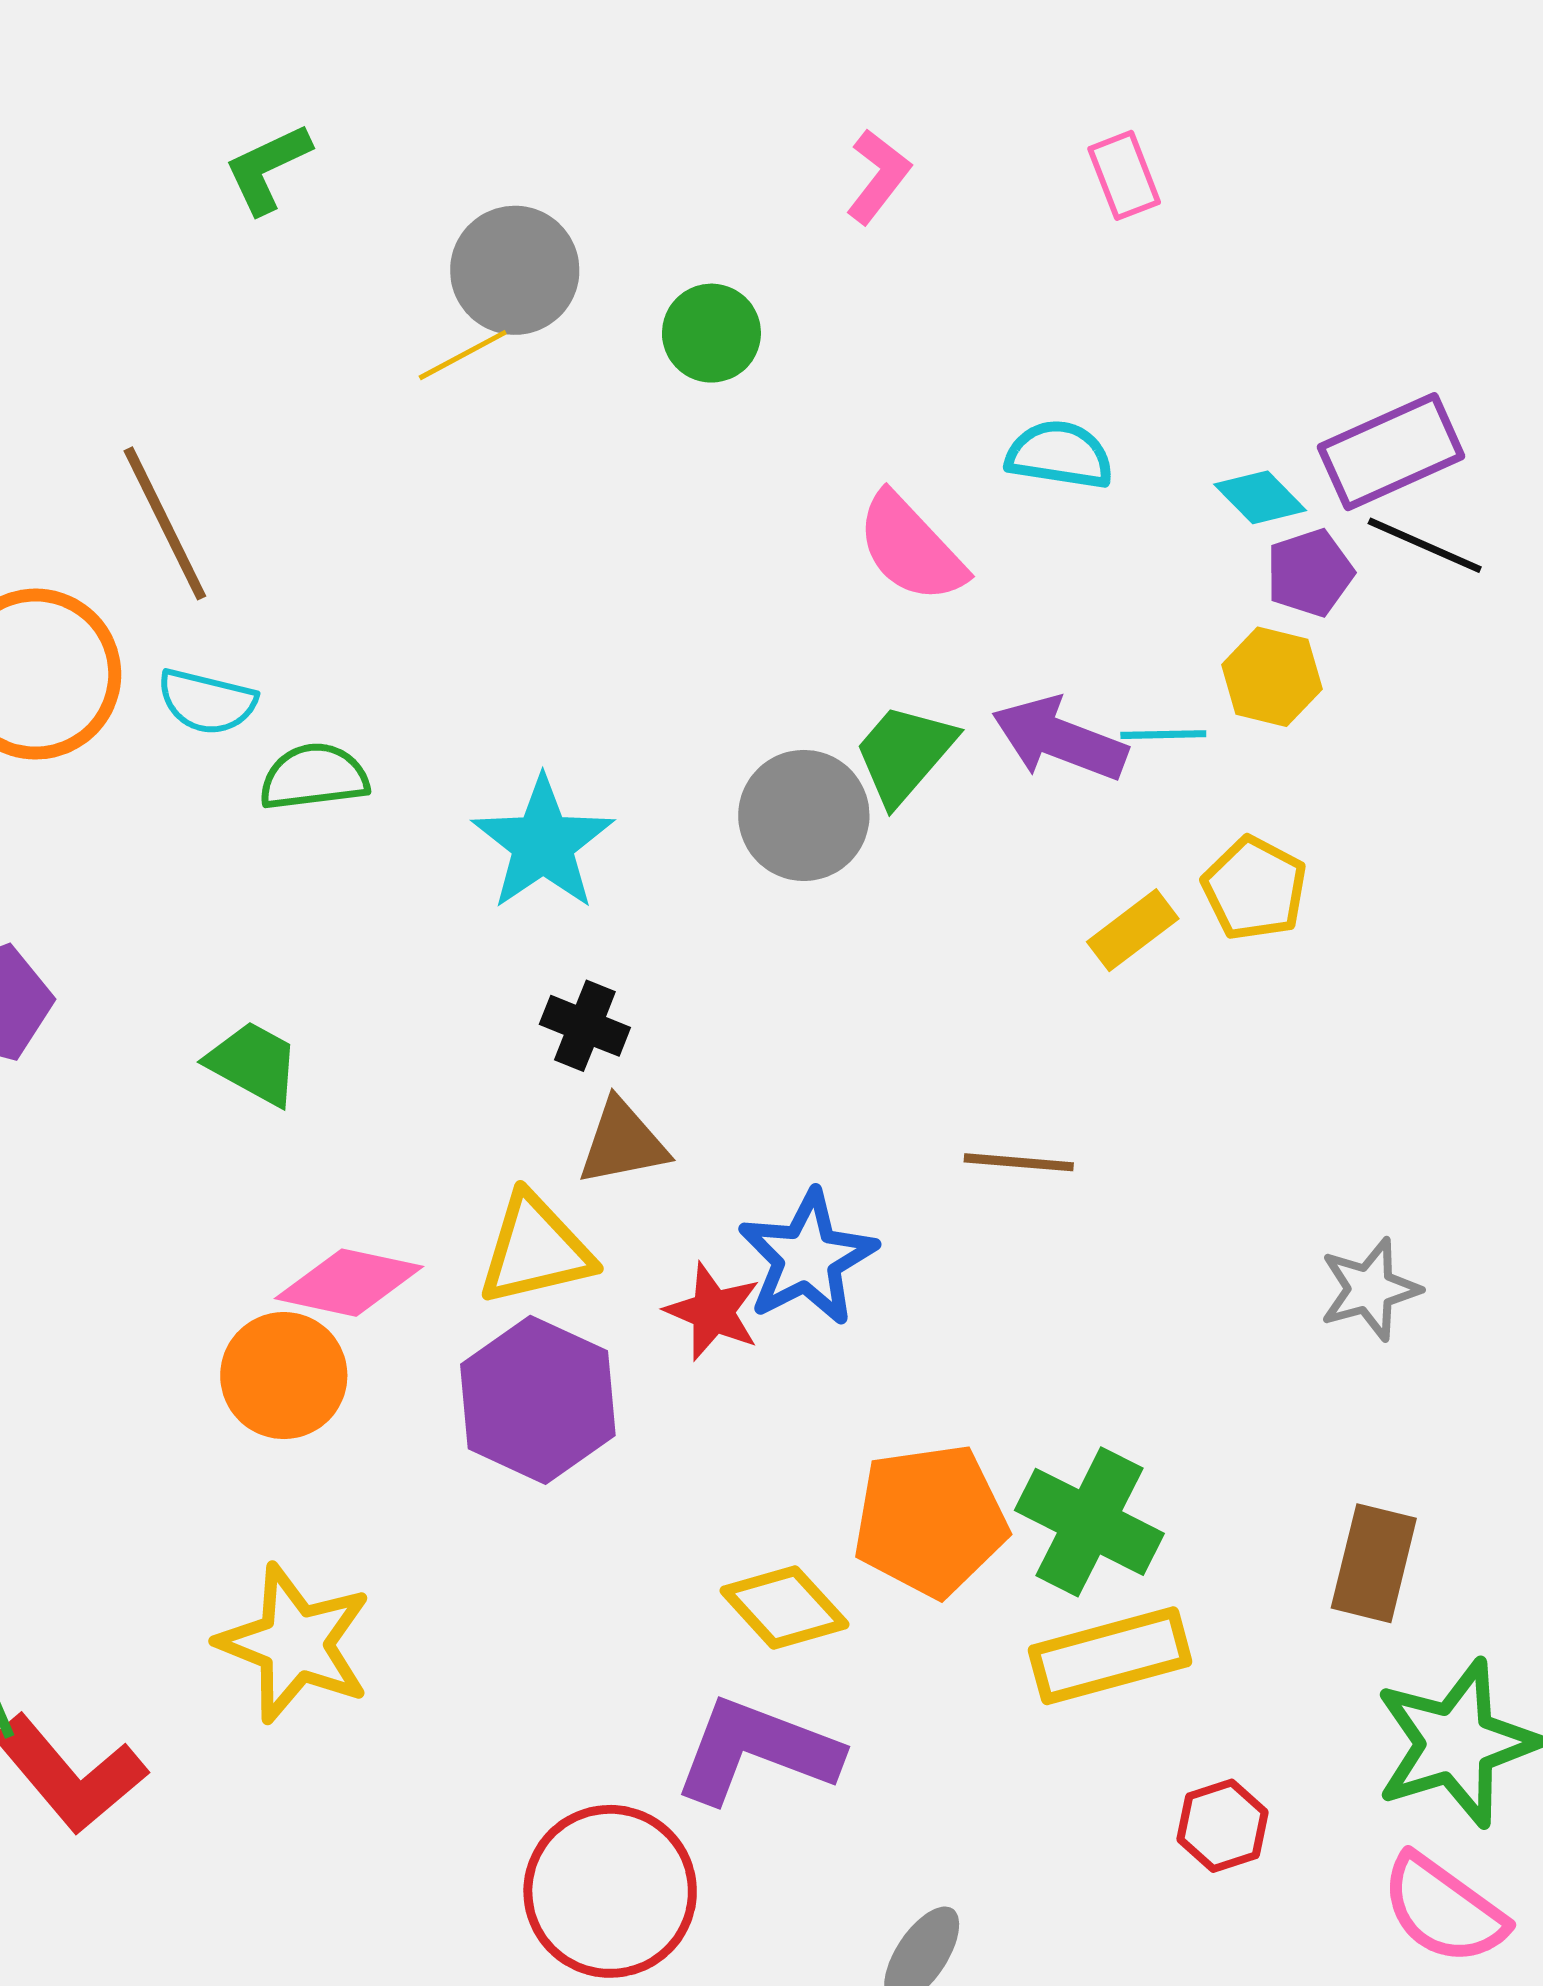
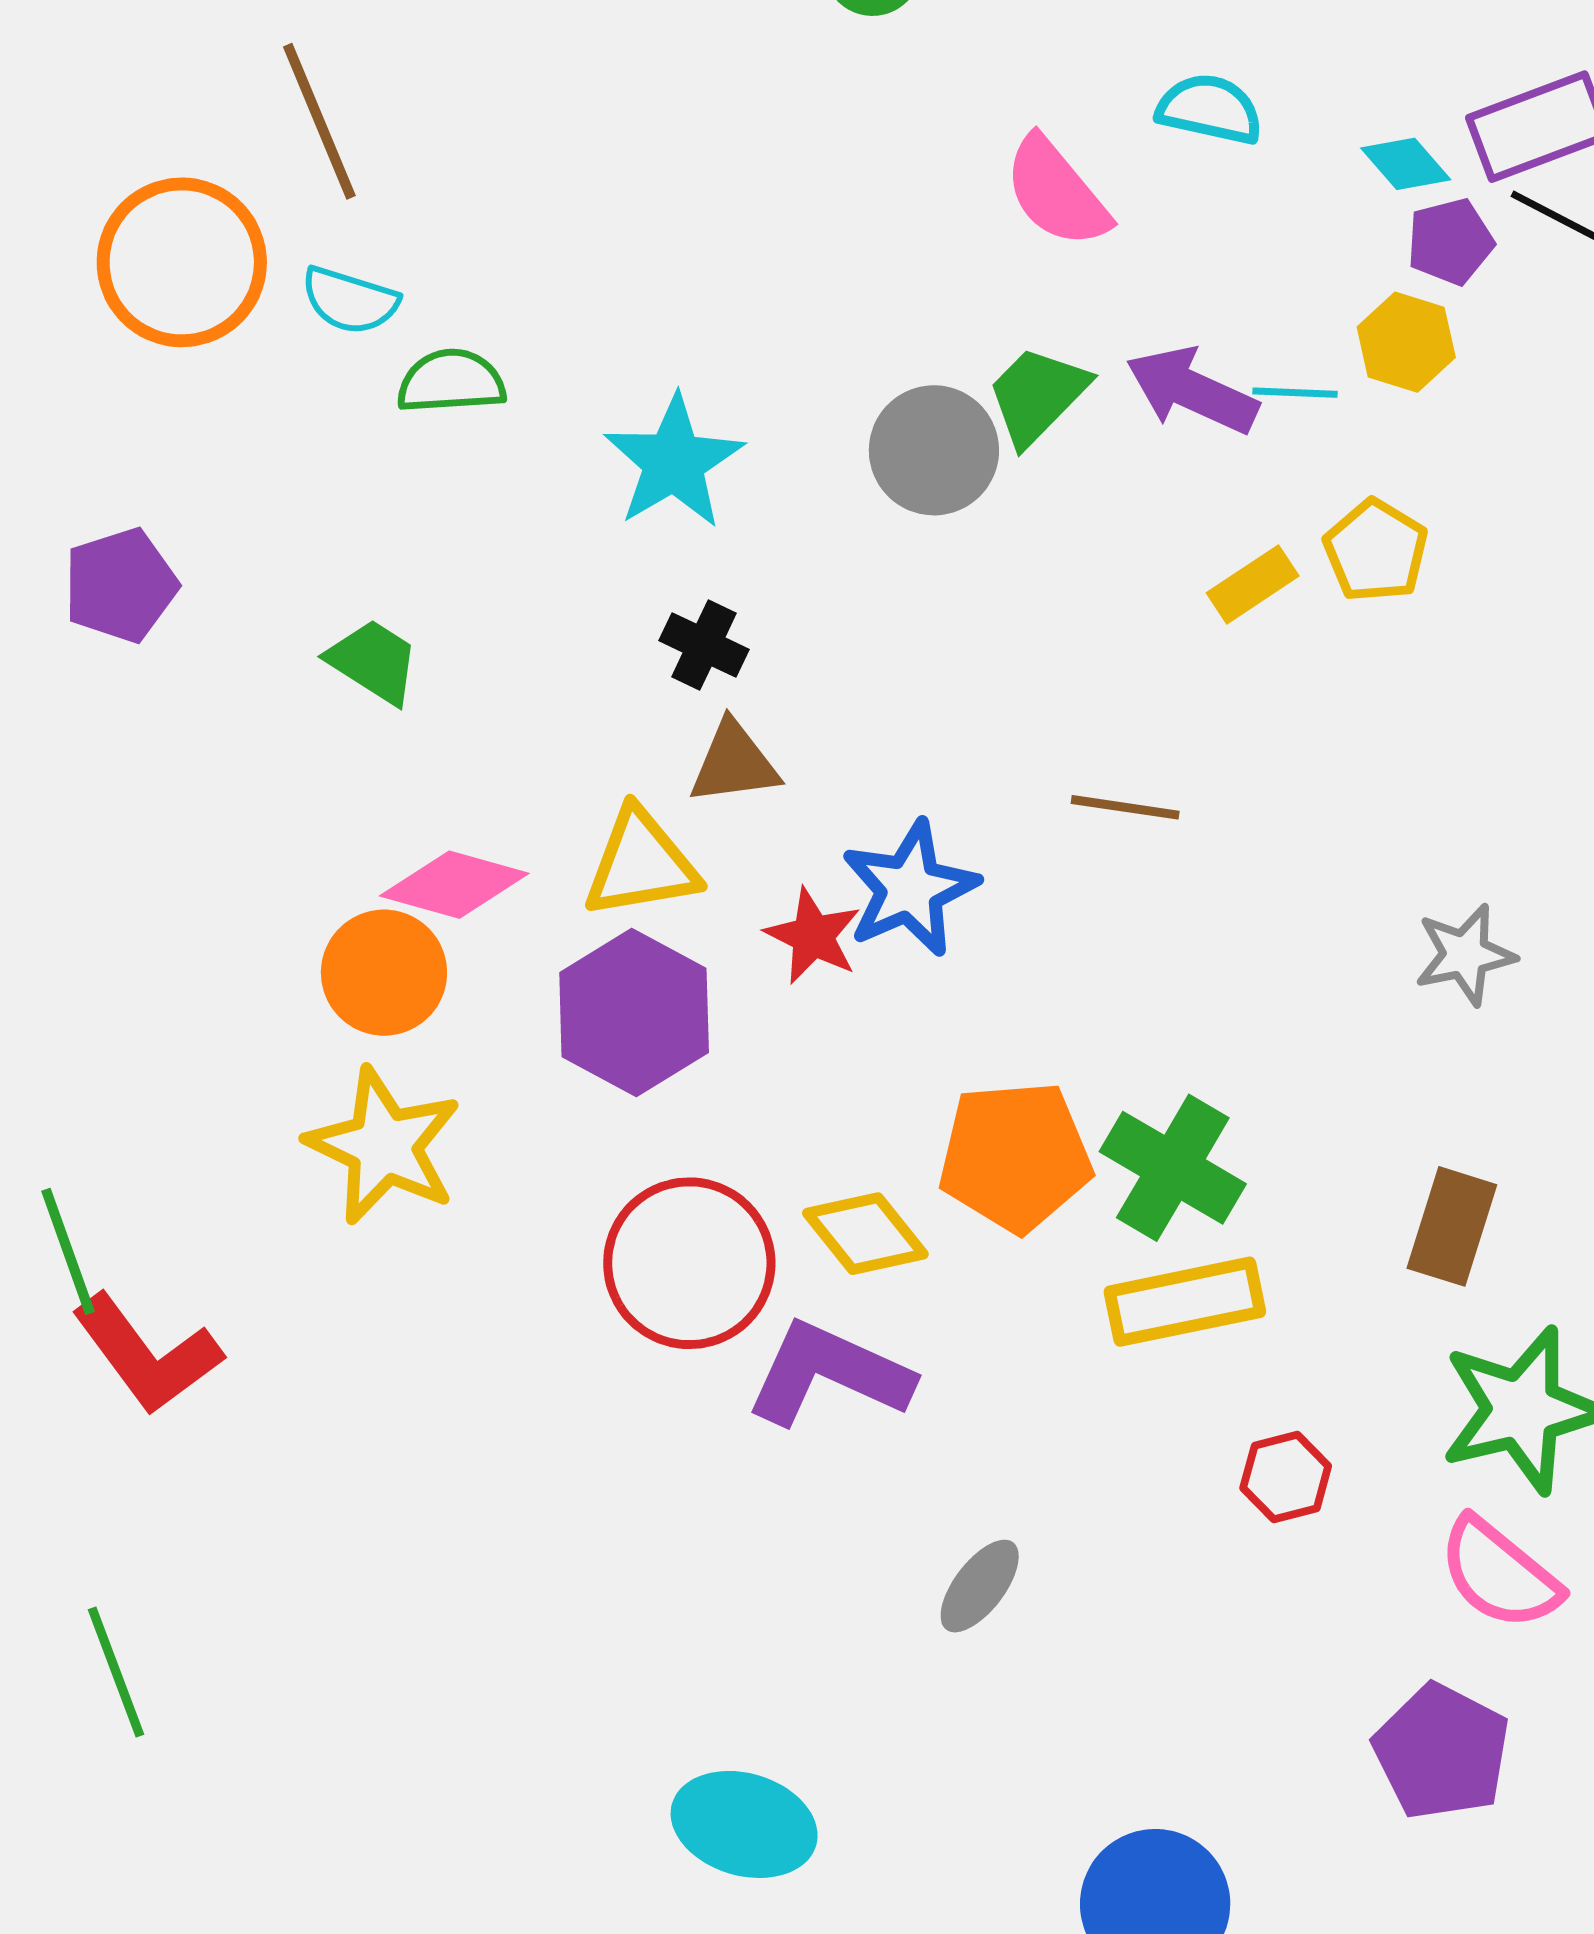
yellow star: (295, 1644) -> (384, 1146), moved
red circle: (610, 1891) -> (689, 1263), moved

